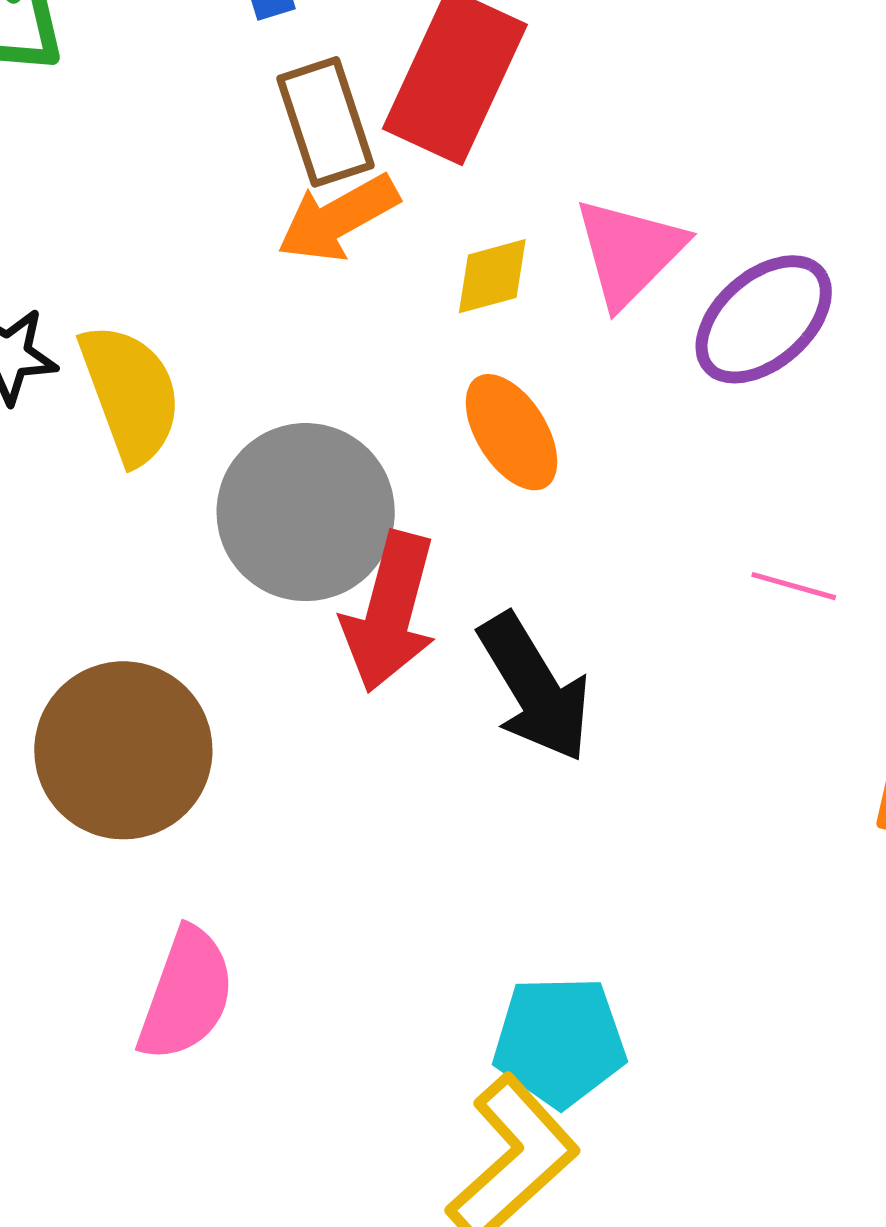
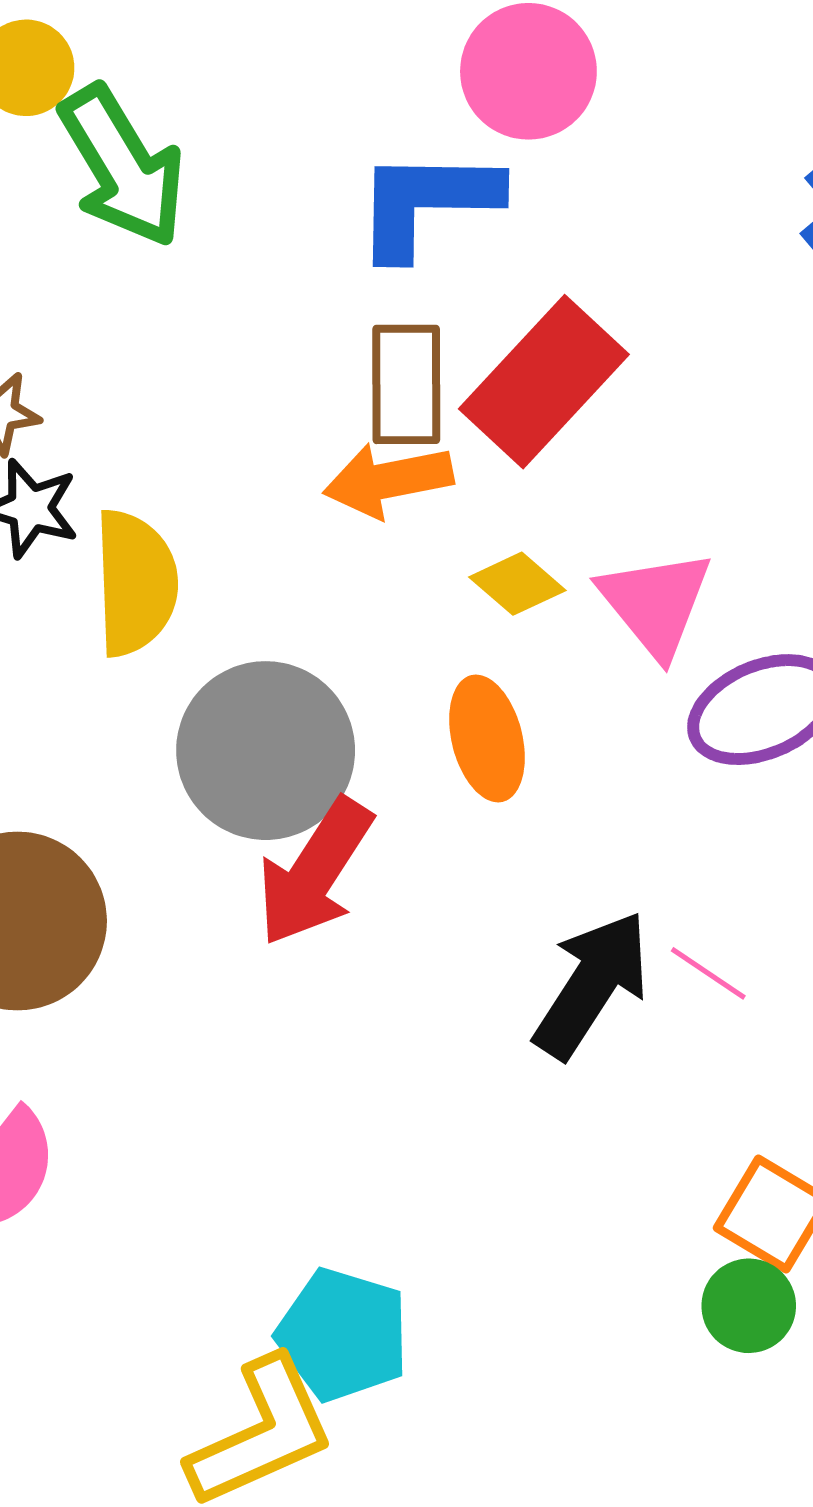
pink triangle: (629, 252) -> (655, 603), turned -42
yellow diamond: (492, 276) -> (517, 584), turned 38
black arrow: (535, 688) -> (592, 985), moved, turned -134

